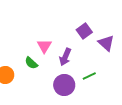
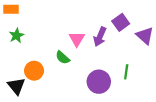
purple arrow: (65, 57) -> (100, 37), moved
green line: (89, 76) -> (126, 72), turned -56

